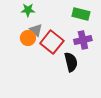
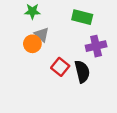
green rectangle: (81, 14) -> (82, 17), moved
red square: (52, 42) -> (60, 67), moved, size x0.7

